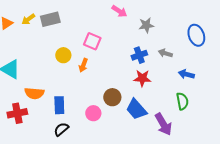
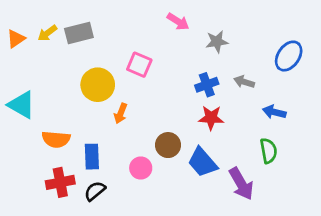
blue ellipse: (196, 35) -> (289, 56), turned 55
yellow circle: (63, 55) -> (98, 85), size x1.5
orange arrow: (83, 65) -> (121, 113), moved
red cross: (17, 113) -> (60, 182), moved

